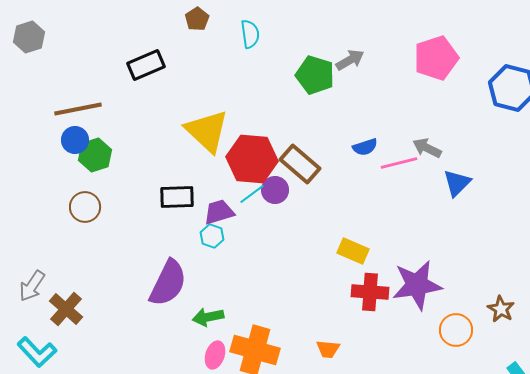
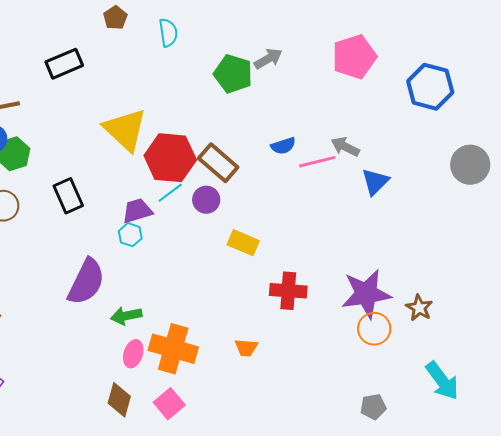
purple circle: (275, 190) -> (206, 200), moved
black rectangle: (177, 197) -> (68, 196), moved, turned 68
yellow rectangle: (353, 251) -> (243, 243), moved
purple star: (417, 285) -> (366, 294), moved

